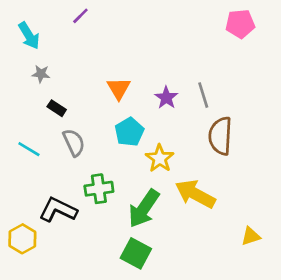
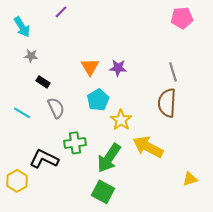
gray line: (203, 95) -> (173, 72), moved
purple star: (166, 98) -> (118, 68), moved, turned -30

